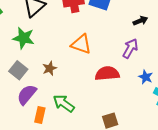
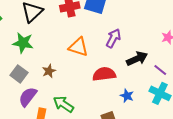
black arrow: (140, 21) -> (137, 59), moved, size x1.5
purple arrow: (130, 48) -> (113, 38), moved
blue star: (146, 77) -> (127, 96), moved

